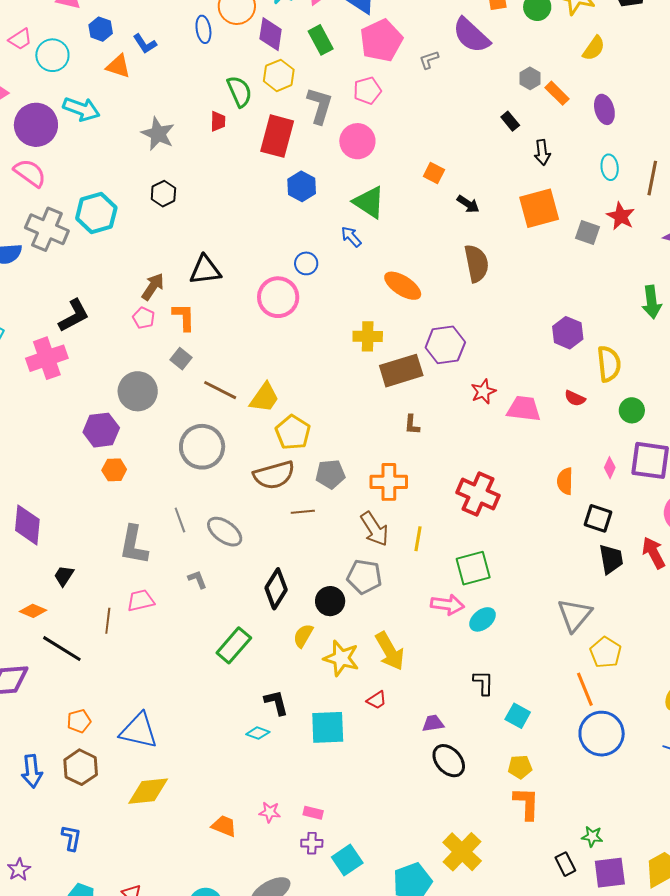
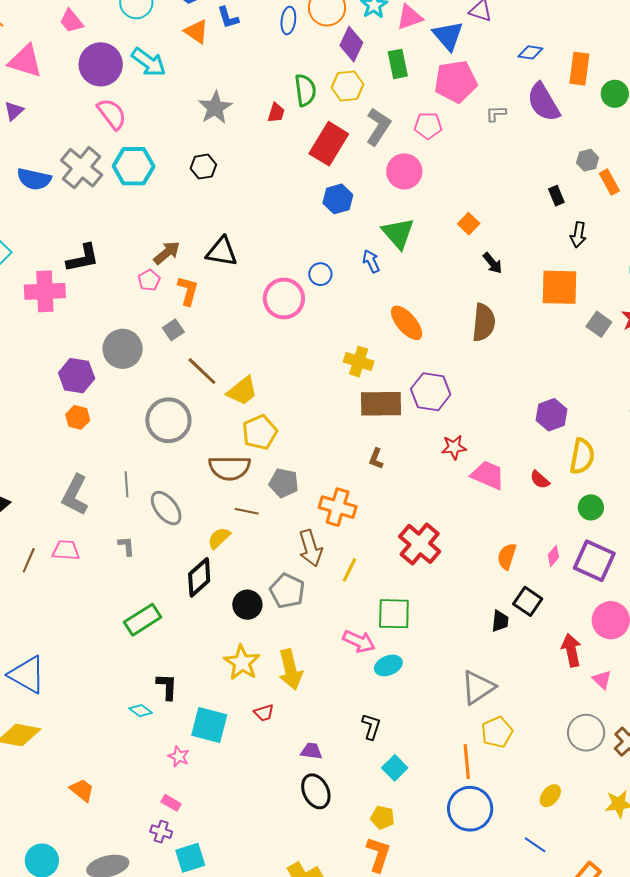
pink semicircle: (30, 173) -> (112, 114), moved
black trapezoid: (611, 559) -> (500, 621), moved, size x0.7
yellow semicircle: (303, 636) -> (219, 538), moved
pink star: (270, 812) -> (179, 756), moved

